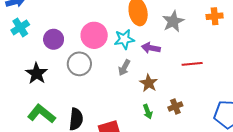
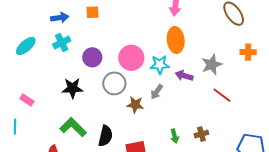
gray star: (173, 21) -> (212, 65), moved
red line: (192, 64) -> (222, 95), turned 36
black star: (37, 73) -> (72, 88), turned 30
brown star: (149, 83) -> (135, 105), moved, turned -30

